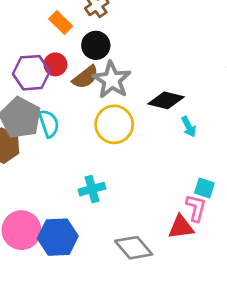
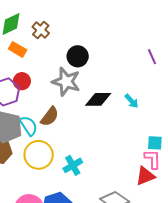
black circle: (96, 45) -> (78, 56), moved
brown semicircle: (85, 77) -> (50, 117), moved
black diamond: (166, 100) -> (98, 99), moved
yellow circle: (114, 124) -> (39, 155), moved

